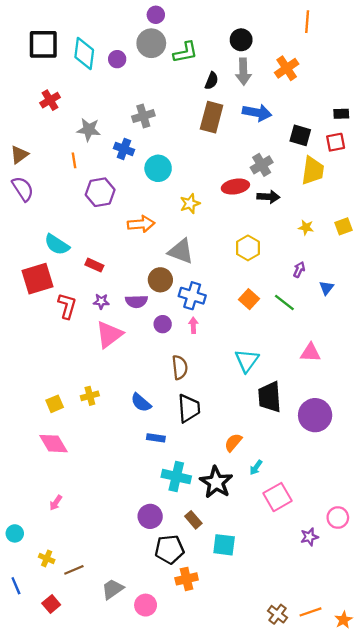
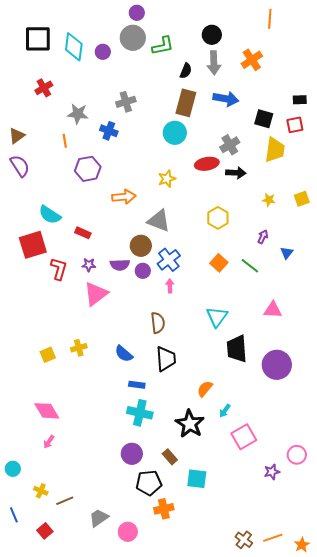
cyan circle: (158, 168) -> (175, 133), moved
blue cross: (192, 296) -> (169, 260), turned 35
purple circle: (163, 324) -> (143, 271), moved
pink diamond: (53, 444) -> (47, 411), moved
cyan cross: (176, 477) -> (140, 413), moved

